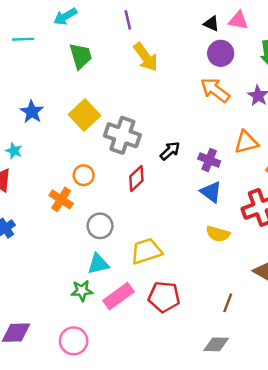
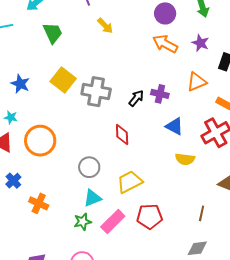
yellow arrow: (146, 57) -> (105, 26), size x0.7
purple cross: (209, 160) -> (160, 94), moved
orange circle: (84, 175) -> (40, 141), moved, size x1.8
red diamond: (136, 179) -> (122, 134), moved, turned -40
orange cross: (61, 199) -> (39, 203), moved

